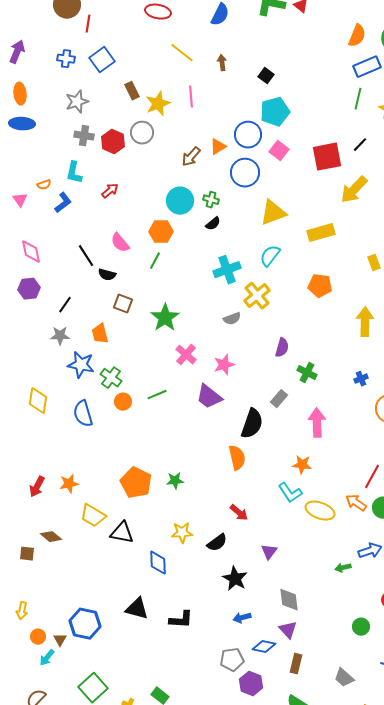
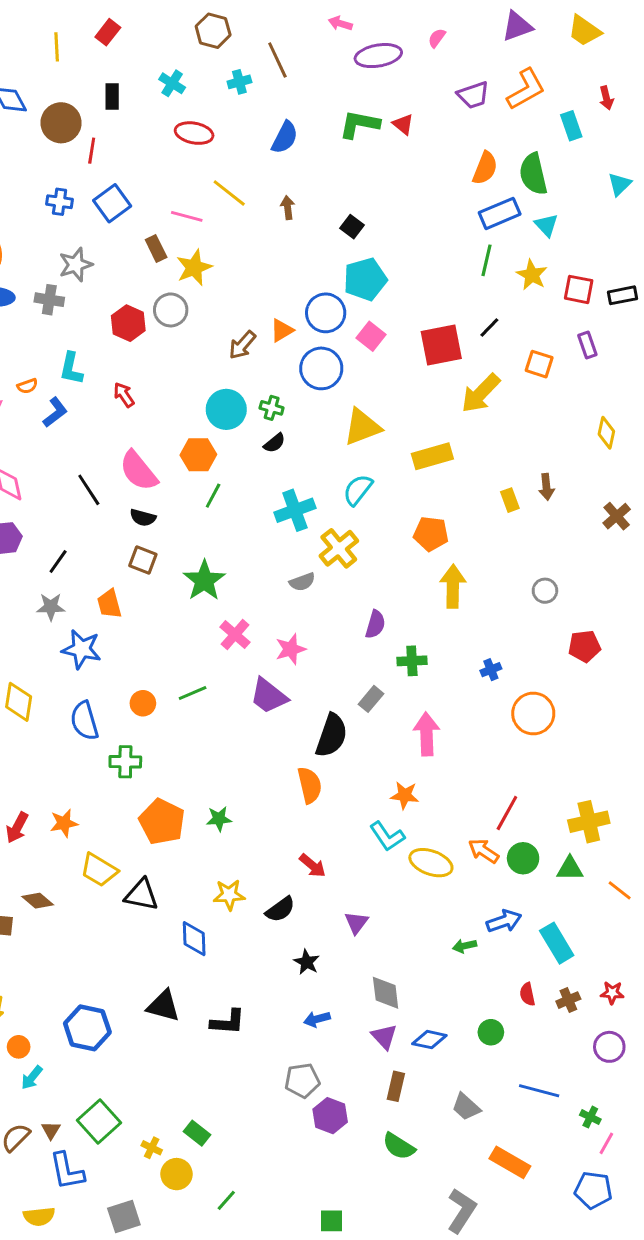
pink line: (191, 97) -> (187, 216), moved, turned -70
gray cross: (84, 136) -> (49, 300), moved
red arrow: (110, 191) -> (124, 395), turned -84
pink semicircle: (120, 243) -> (139, 471), size x1.4
green line: (155, 261) -> (213, 496), moved
black semicircle: (107, 275) -> (143, 518), moved
yellow arrow: (365, 322) -> (453, 586), moved
green cross: (307, 373) -> (412, 661), turned -30
green cross: (111, 378) -> (125, 762), moved, turned -35
black star: (235, 579) -> (307, 962), size x0.7
brown triangle: (60, 640) -> (51, 1130), moved
blue diamond: (264, 647) -> (429, 1040), moved

